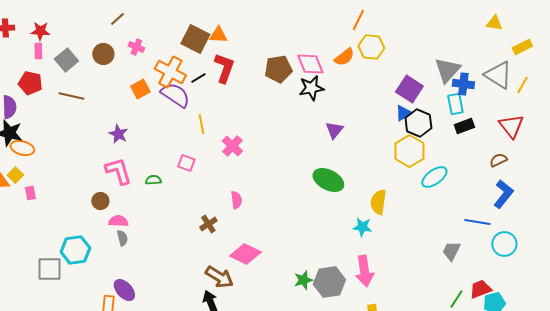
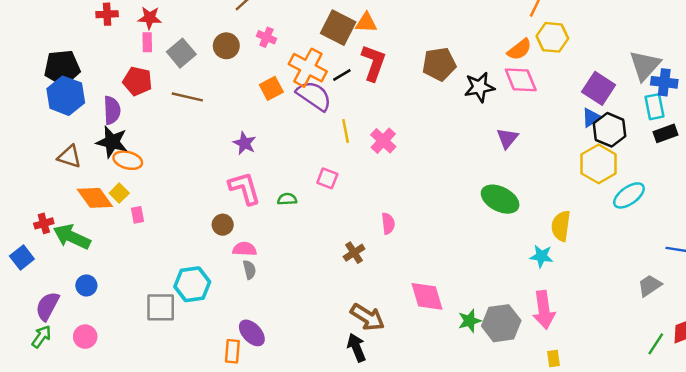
pink diamond: (310, 64) -> (521, 80), moved
pink cross: (232, 146) -> (383, 141), moved
gray trapezoid: (451, 251) -> (650, 285), turned 30
pink diamond: (245, 254) -> (427, 296), moved, turned 48

